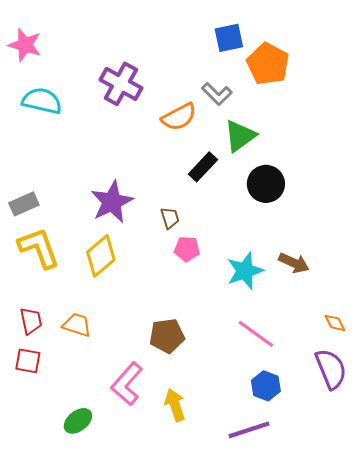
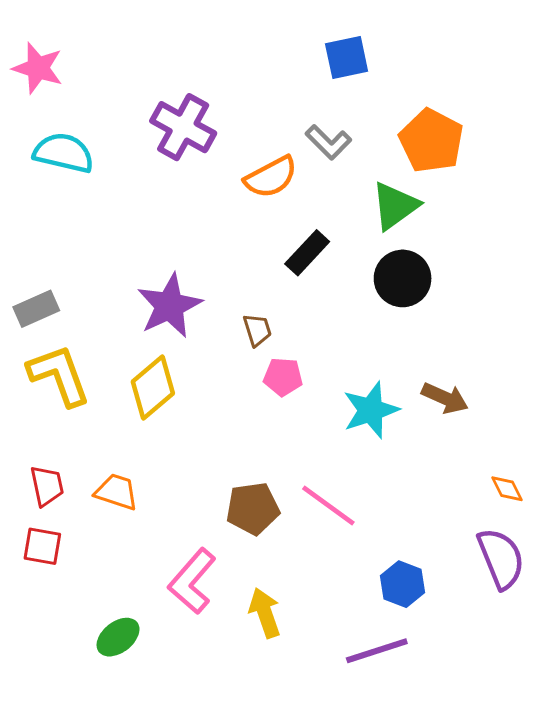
orange pentagon: (268, 64) -> (431, 141), moved
green triangle: (240, 136) -> (395, 206), moved
pink line: (256, 334) -> (328, 505), moved

